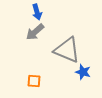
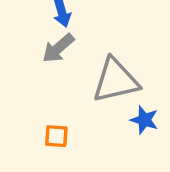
gray triangle: (67, 50) -> (116, 80), turned -36

